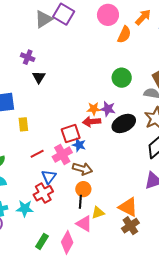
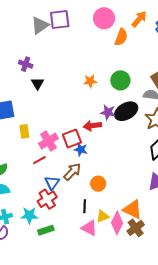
purple square: (64, 14) -> (60, 19), turned -35
orange star: (94, 109) -> (90, 81), moved
black ellipse: (124, 123) -> (126, 111), moved
pink cross: (62, 155) -> (48, 141), moved
brown arrow: (82, 169) -> (72, 172), moved, turned -60
orange circle: (83, 189) -> (98, 184), moved
green rectangle: (42, 241) -> (46, 230), moved, turned 42
pink diamond: (67, 242) -> (117, 223), moved

